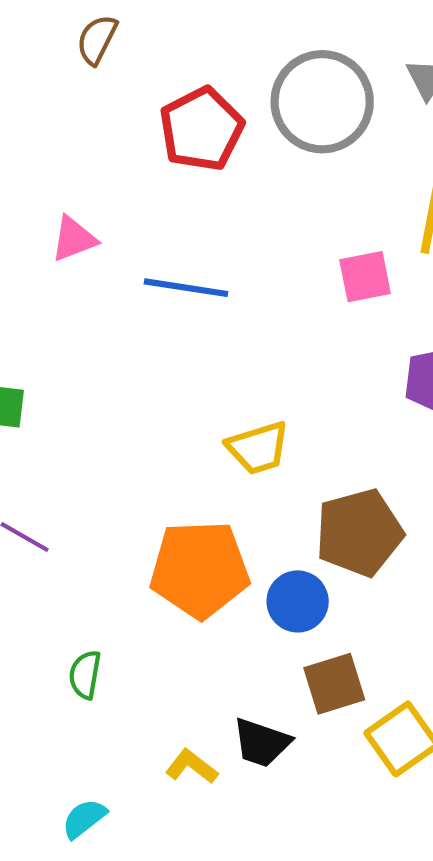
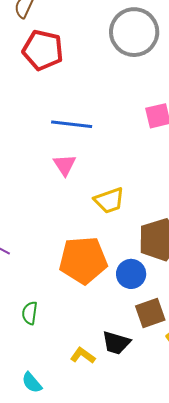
red pentagon: (202, 129) -> (43, 50), moved, turned -30
pink triangle: (74, 239) -> (65, 165), moved, turned -40
cyan semicircle: (84, 819) -> (32, 383), turned -90

